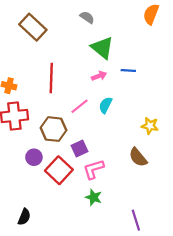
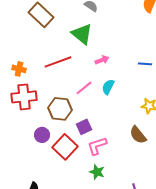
green triangle: (102, 48) -> (82, 34), moved
blue line: (128, 70) -> (145, 64), moved
red line: (51, 78) -> (58, 62), turned 68

